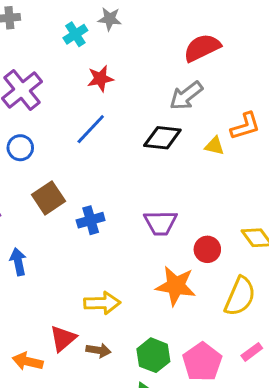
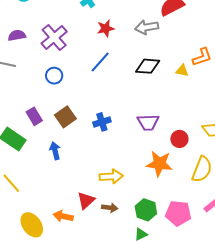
gray arrow: (186, 96) -> (147, 27), moved, turned 30
brown square: (49, 198) -> (65, 117), moved
pink pentagon: (202, 362) -> (178, 213), turned -30

